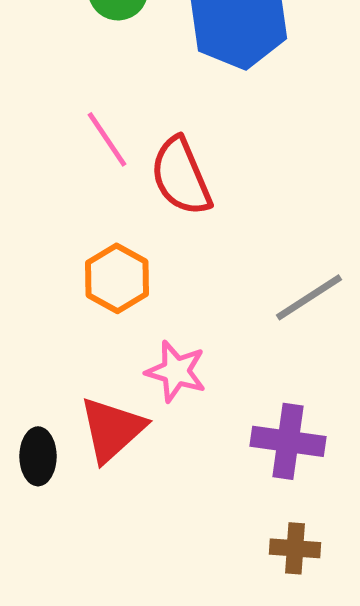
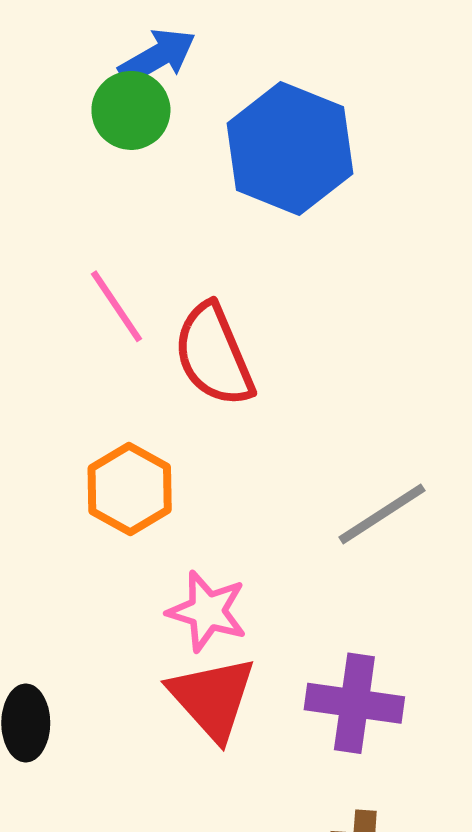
red triangle: (112, 429) -> (212, 698), moved, turned -30

